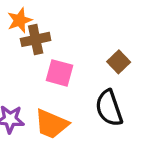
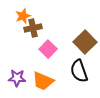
brown square: (119, 62) -> (85, 42), size x1.6
pink square: (60, 73) -> (48, 49), turned 30

